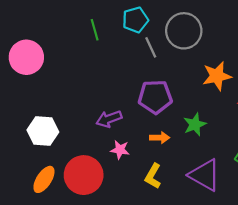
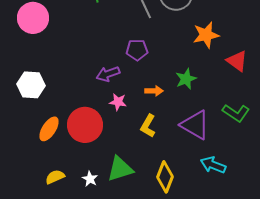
purple pentagon: (155, 97) -> (137, 50), moved, size x0.7
white hexagon: (43, 131) -> (31, 85), moved

